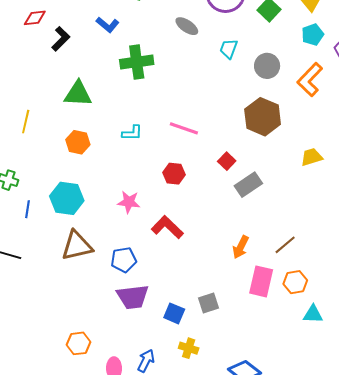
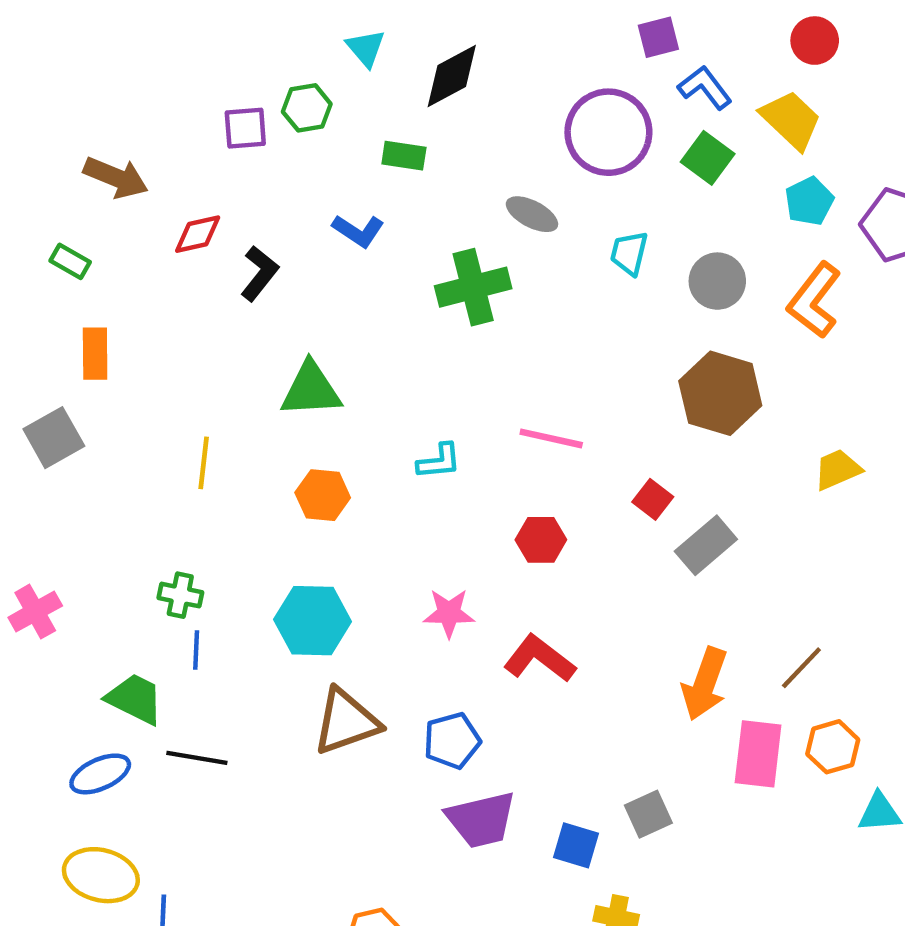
green cross: (137, 62) -> (473, 287), moved
blue line: (27, 209) -> (196, 650), moved
orange arrow: (241, 247) -> (705, 684), size x1.4

